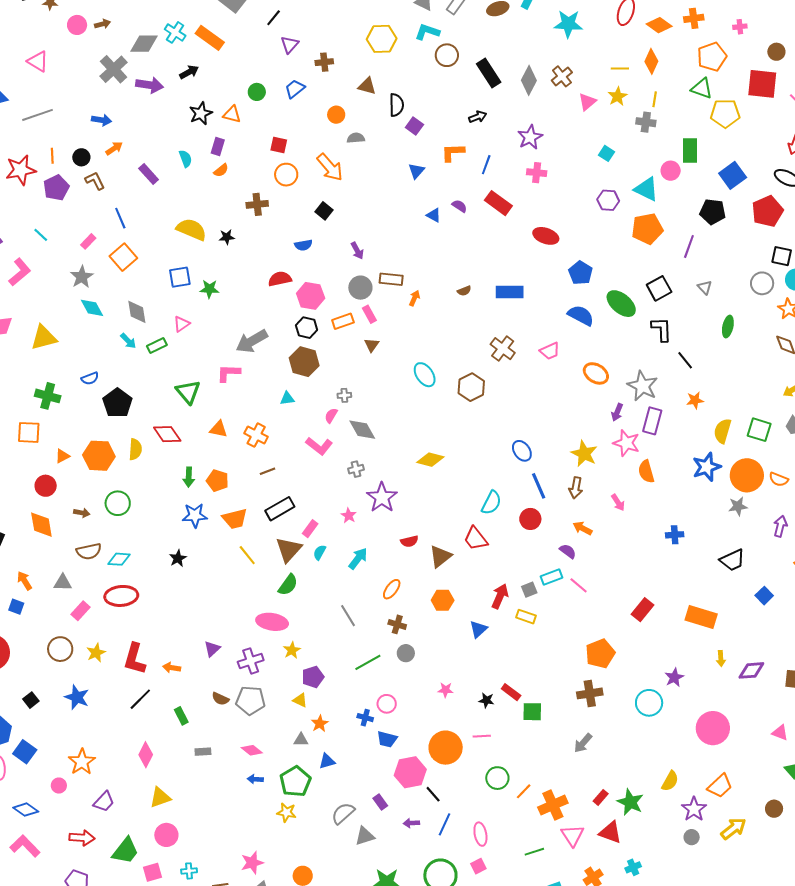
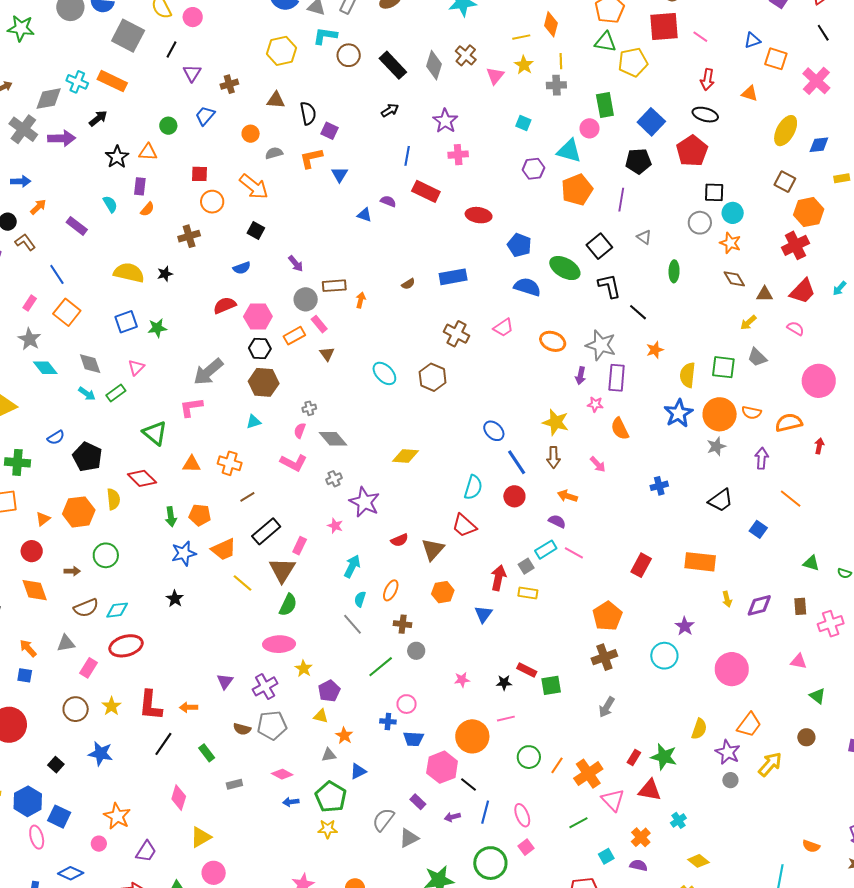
orange L-shape: (453, 152) -> (311, 158), moved
pink star: (626, 443) -> (595, 404), size x0.6
cyan semicircle: (320, 552) -> (360, 599), moved

